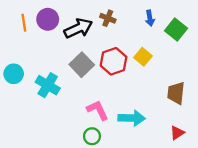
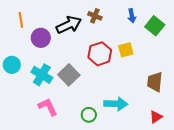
purple circle: (48, 19) -> (41, 38), moved
yellow square: (143, 57) -> (126, 50), turned 35
gray square: (82, 65) -> (69, 75), moved
pink L-shape: (98, 110) -> (48, 107), moved
green circle: (92, 136) -> (89, 115), moved

